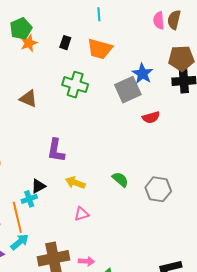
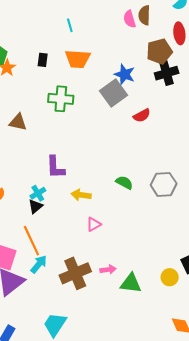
black triangle: (38, 186) -> (36, 206), moved
cyan cross: (29, 199) -> (38, 193), moved

